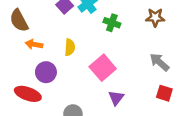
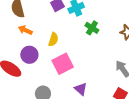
pink square: (103, 68) -> (63, 64), moved
purple triangle: (116, 98) -> (81, 89), turned -40

